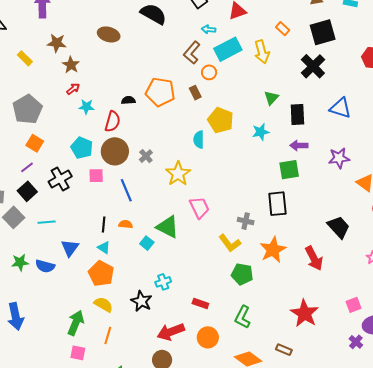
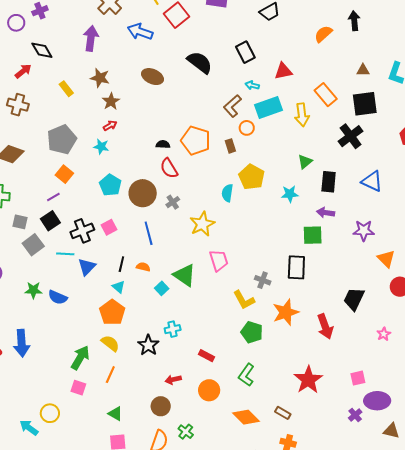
orange rectangle: (283, 29) -> (326, 95), size x1.6
cyan star: (86, 107) -> (101, 147), moved
red semicircle: (113, 121) -> (169, 168), moved, turned 125
pink square: (96, 176) -> (109, 227), moved, turned -35
black cross: (60, 179) -> (82, 231), moved
black trapezoid: (339, 227) -> (354, 299), turned -120
blue triangle: (70, 248) -> (87, 267), moved
red arrow: (171, 332) -> (173, 380), size x0.6

